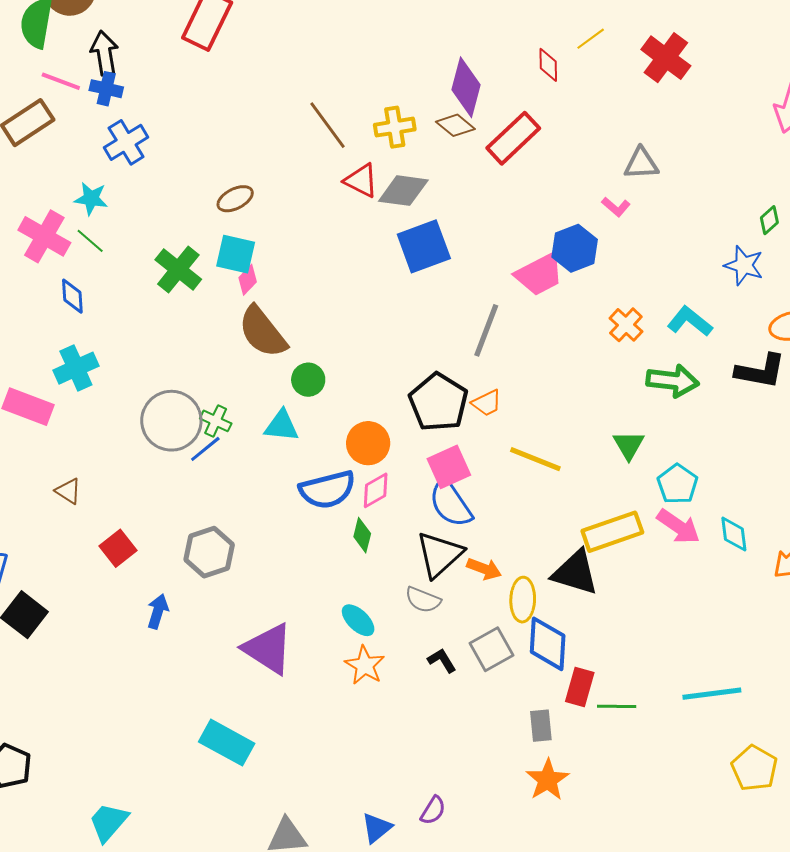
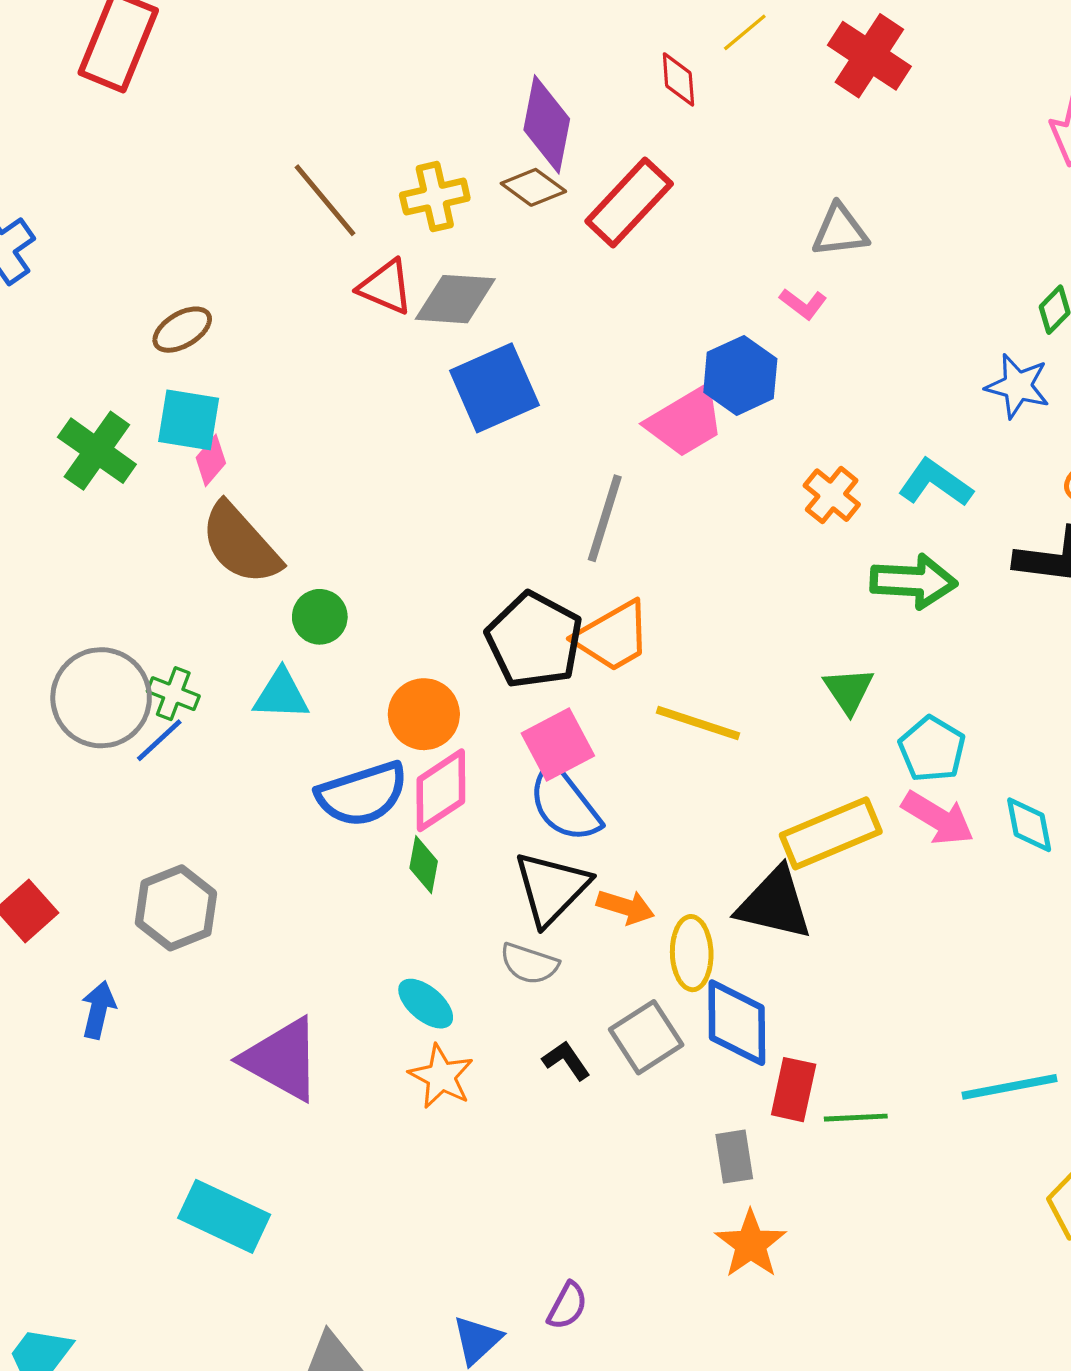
orange trapezoid: (487, 403) -> (613, 636), size x1.6
pink diamond: (376, 490) -> (441, 790), size x1.4

